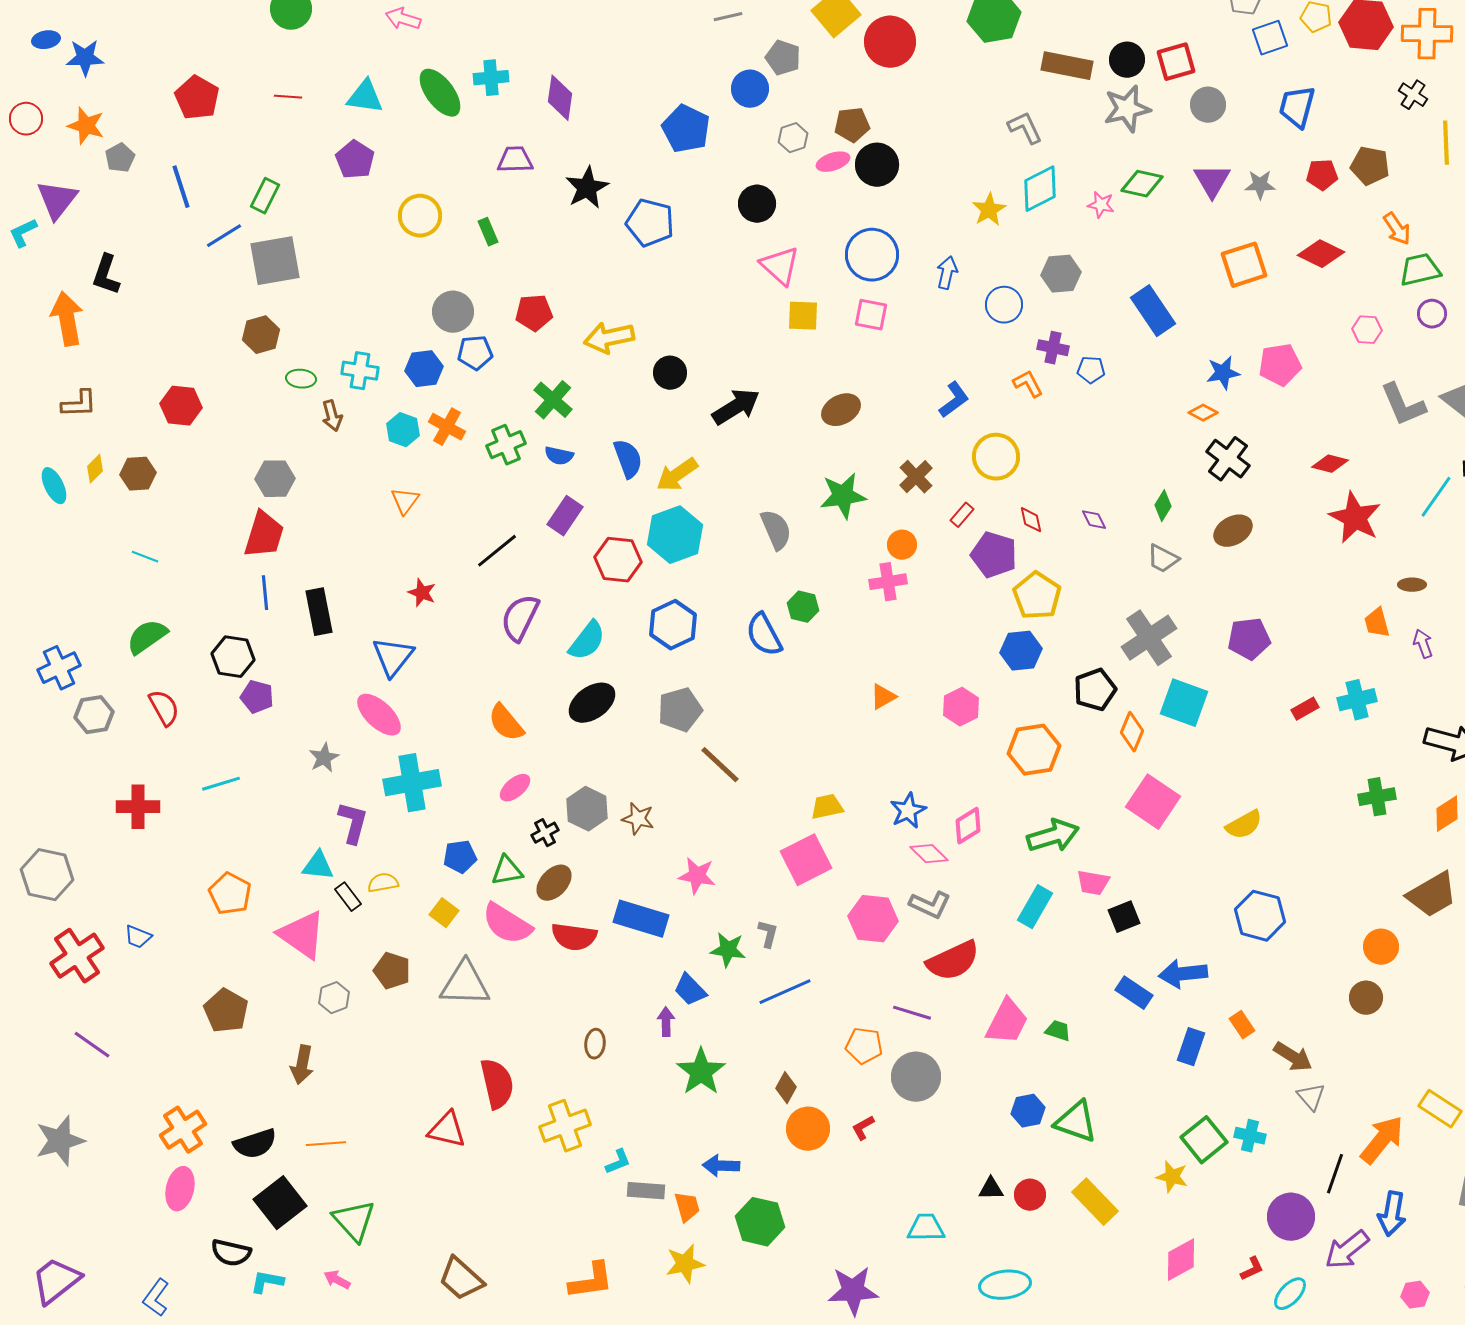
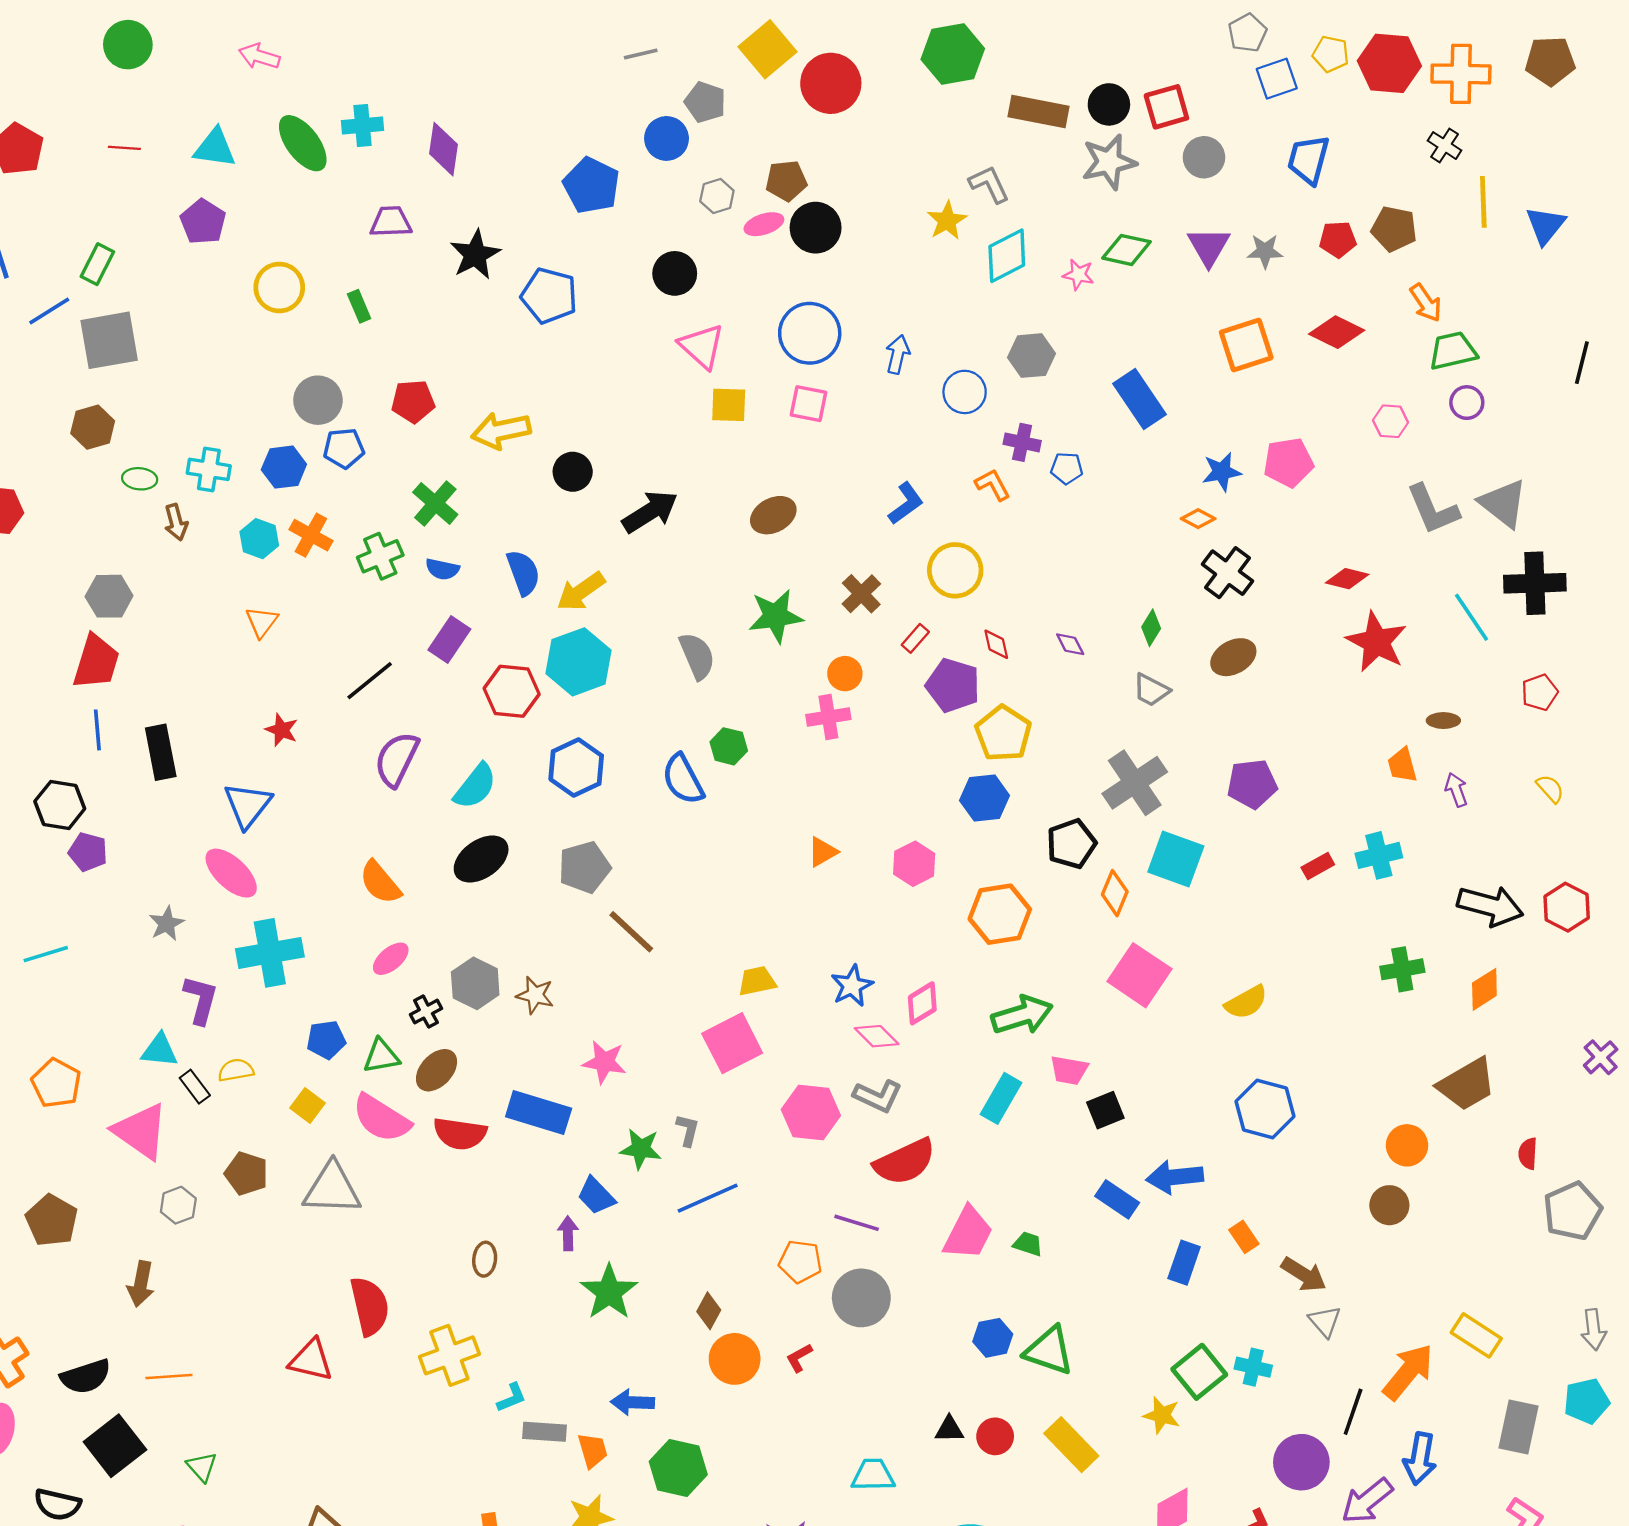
yellow star: (989, 210) -> (947, 221), moved
cyan line: (1436, 497) -> (1472, 617), turned -69
green triangle: (354, 1221) -> (202, 1467), size x0.6

